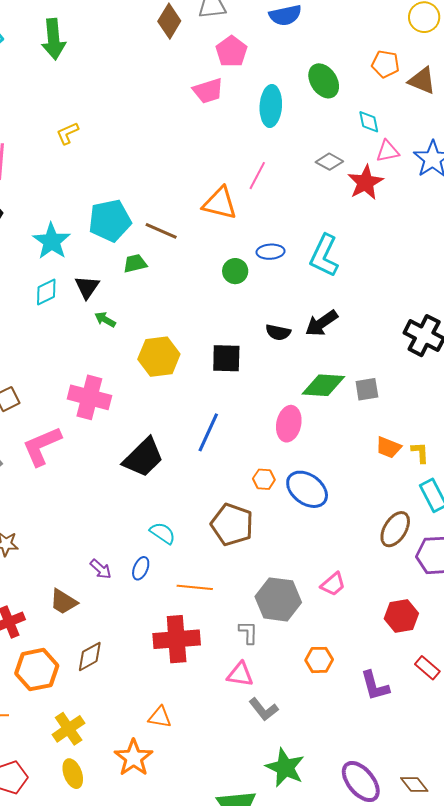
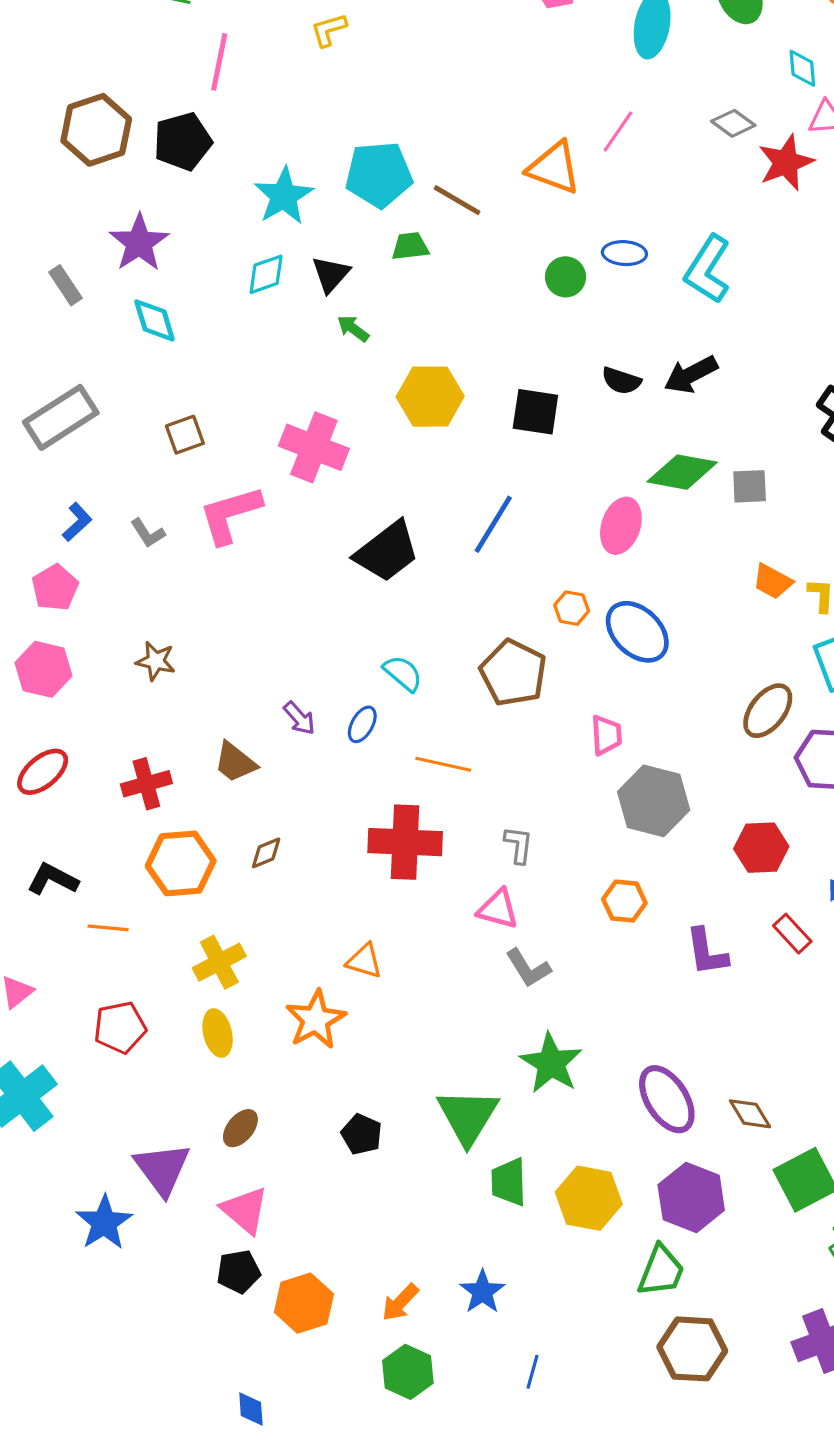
pink trapezoid: (333, 584) -> (606, 735), moved, turned -60
gray hexagon: (278, 599) -> (654, 801), moved
brown diamond: (90, 656) -> (266, 853), size x0.7

